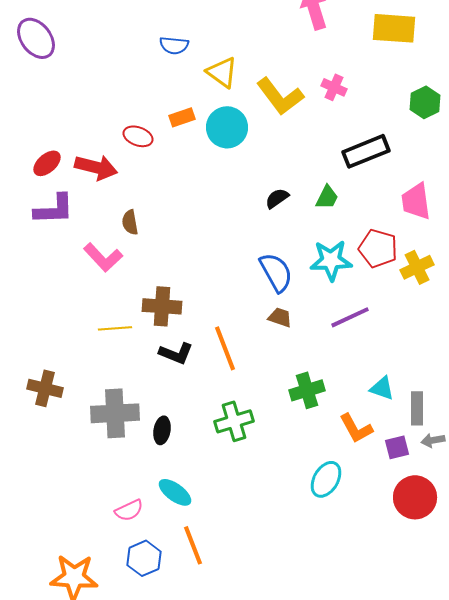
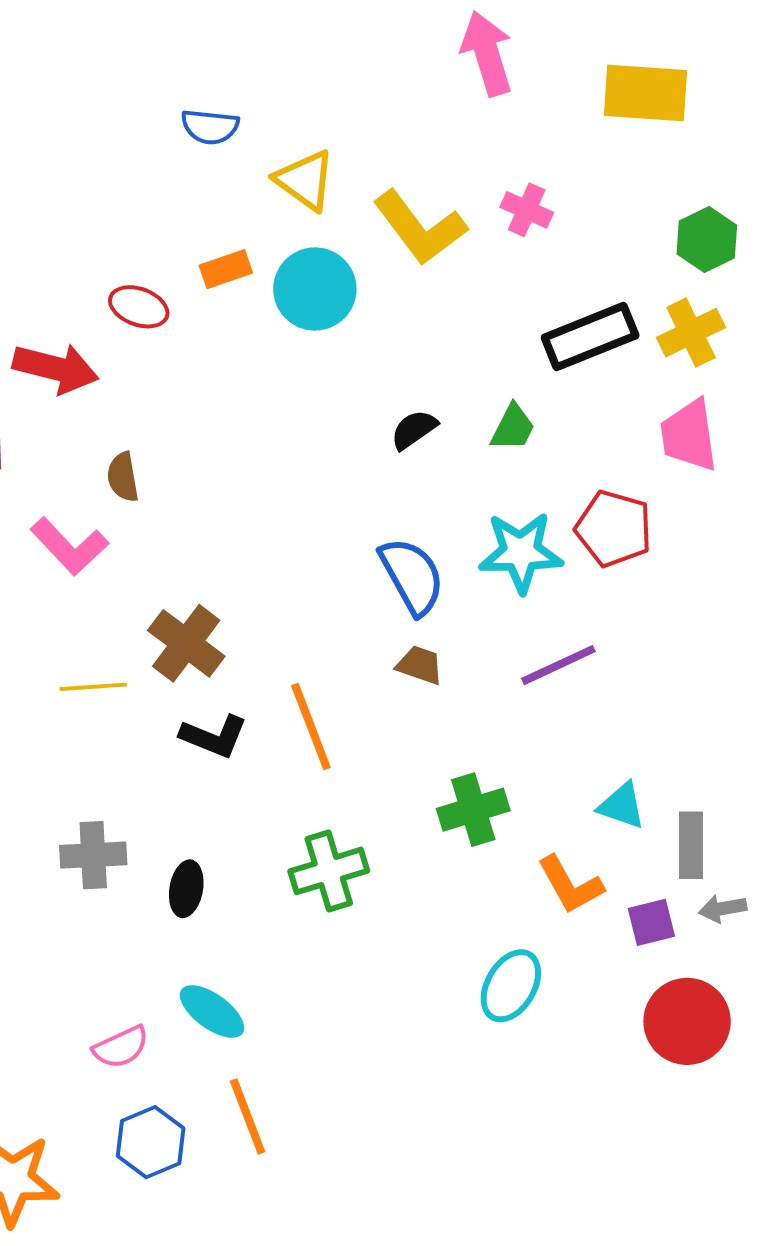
yellow cross: (417, 267) -> (691, 333), moved
brown cross: (162, 306) -> (186, 643), turned 33
gray cross: (115, 413) -> (93, 855), size x0.7

